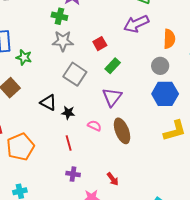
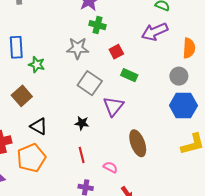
green cross: (59, 16) -> (97, 25), moved
green rectangle: (113, 66) -> (129, 75), turned 70
purple triangle: (112, 97) -> (113, 106), moved
black triangle: (48, 103) -> (39, 126), moved
pink semicircle: (94, 126) -> (110, 167), moved

